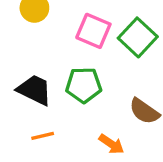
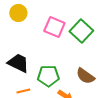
green pentagon: (84, 85) -> (48, 76), moved

